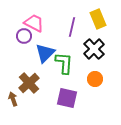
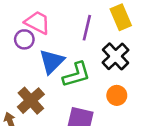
green L-shape: (64, 63) -> (76, 75), turned 70

